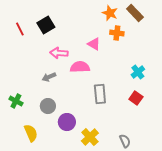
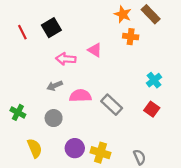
pink triangle: (94, 44) -> (95, 50), moved
pink semicircle: (80, 67) -> (80, 96), moved
gray rectangle: (100, 94) -> (112, 105), turned -42
purple circle: (67, 122) -> (75, 148), moved
yellow cross: (90, 137) -> (100, 153), turned -30

